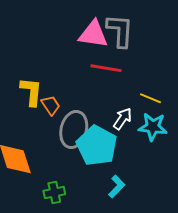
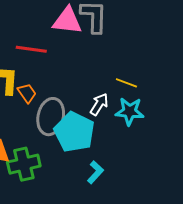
red line: (106, 68) -> (31, 49), moved
green cross: (54, 193) -> (24, 164), moved, size x1.5

